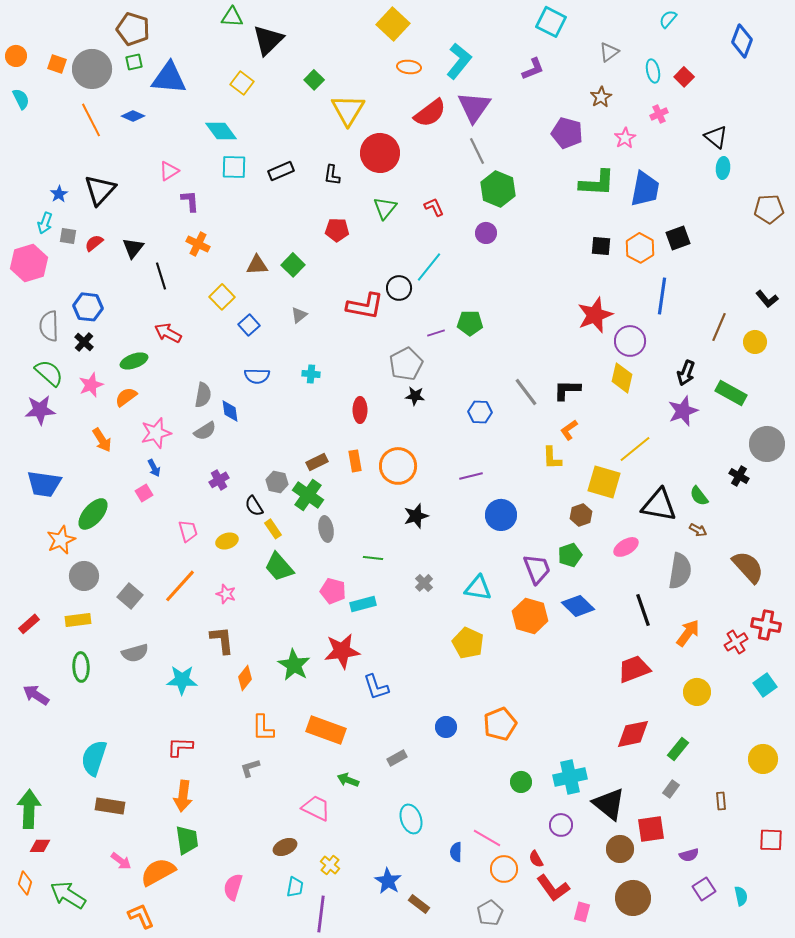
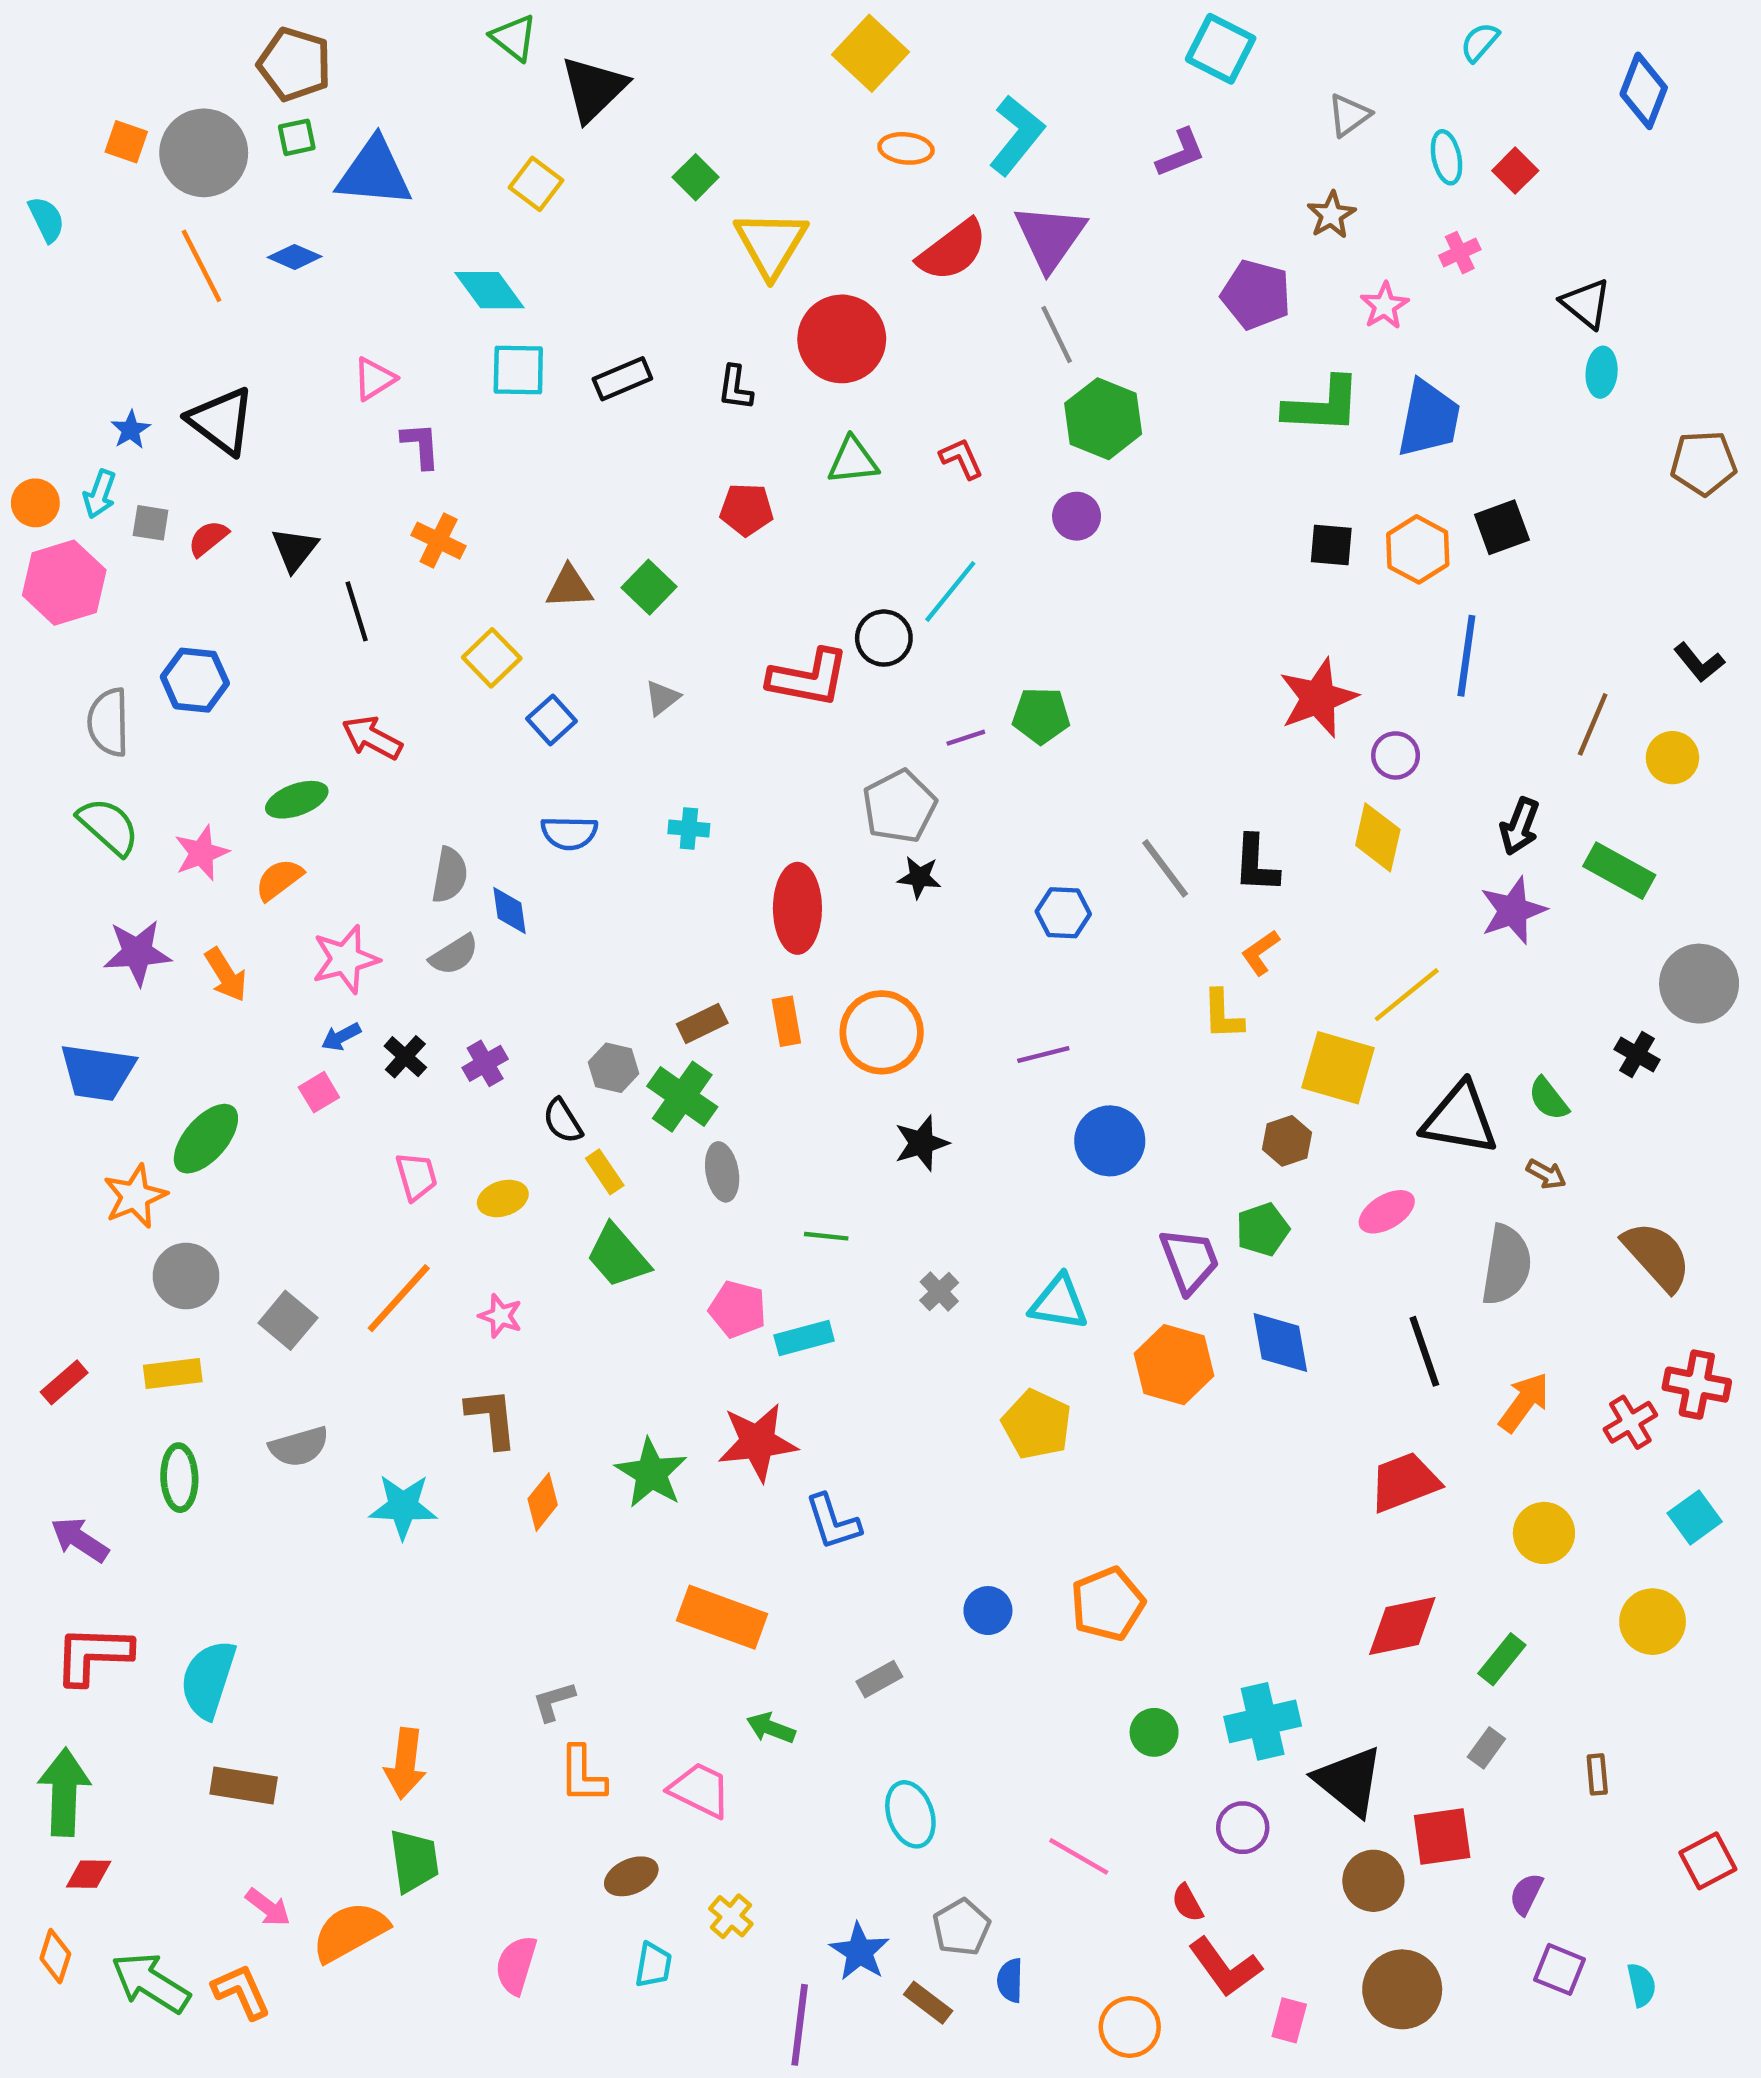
green triangle: (232, 17) -> (514, 38), turned 35
orange circle: (16, 56) -> (35, 503), moved
black triangle: (100, 190) -> (221, 421), turned -36
green triangle: (385, 208) -> (853, 461), turned 45
purple circle: (630, 341) -> (1396, 755), size x0.7
black cross: (84, 342) -> (405, 1057), moved
black L-shape: (567, 390) -> (1256, 864), turned -88
purple star: (40, 410) -> (137, 953), moved
red ellipse: (360, 410) -> (797, 908), size x1.5
blue arrow: (154, 468) -> (341, 1037), turned 90
blue diamond: (578, 606) -> (1280, 1342), turned 36
orange L-shape: (263, 728) -> (583, 1774), moved
red L-shape: (180, 747) -> (93, 1655), moved, size x1.4
yellow circle: (763, 759) -> (1653, 1622), moved
red square: (771, 840) -> (1708, 1861), turned -30
blue semicircle: (456, 852) -> (1010, 1980), moved
purple semicircle: (689, 855) -> (1526, 1894), turned 132
orange circle: (504, 869) -> (1130, 2027), moved
purple square: (704, 889) -> (1559, 1969), turned -35
gray pentagon: (490, 913) -> (961, 1927), moved
purple line: (321, 914) -> (800, 2025), moved
orange L-shape: (141, 916) -> (241, 1992), moved

